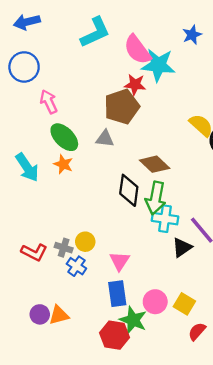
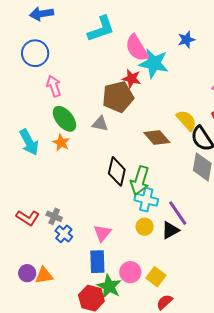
brown diamond: (155, 164) -> (157, 138), moved
yellow circle: (85, 242) -> (145, 227), moved
black triangle: (182, 247) -> (170, 230), moved

